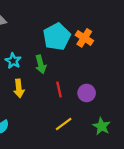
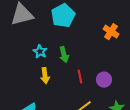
cyan pentagon: (57, 37) -> (63, 16), moved
orange cross: (84, 38) -> (111, 32), moved

